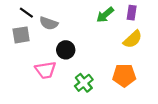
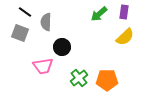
gray semicircle: (49, 23) -> (46, 22), turned 72
gray square: (21, 35) -> (20, 33), turned 30
orange pentagon: (124, 75) -> (107, 80), moved

